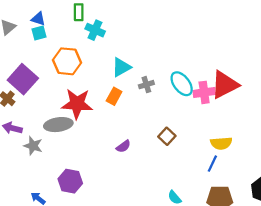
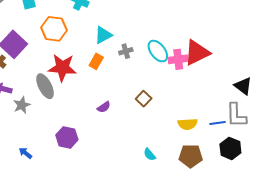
gray ellipse: (58, 125) -> (45, 86), turned 70
yellow semicircle: (221, 143) -> (188, 124), moved
gray star: (33, 146) -> (22, 105), turned 30
blue line: (212, 164) -> (217, 123), moved, turned 56
purple hexagon: (70, 181) -> (67, 137), moved

